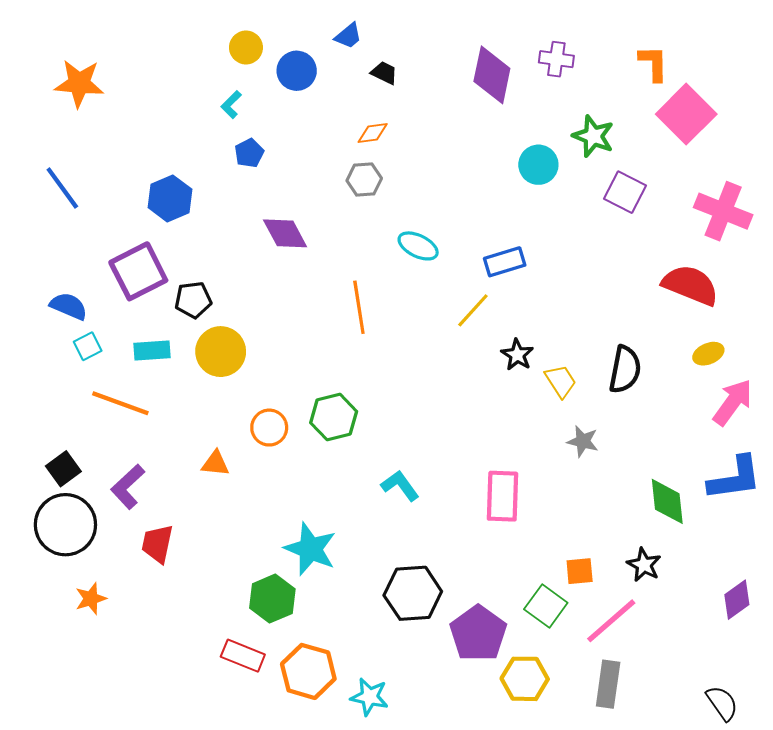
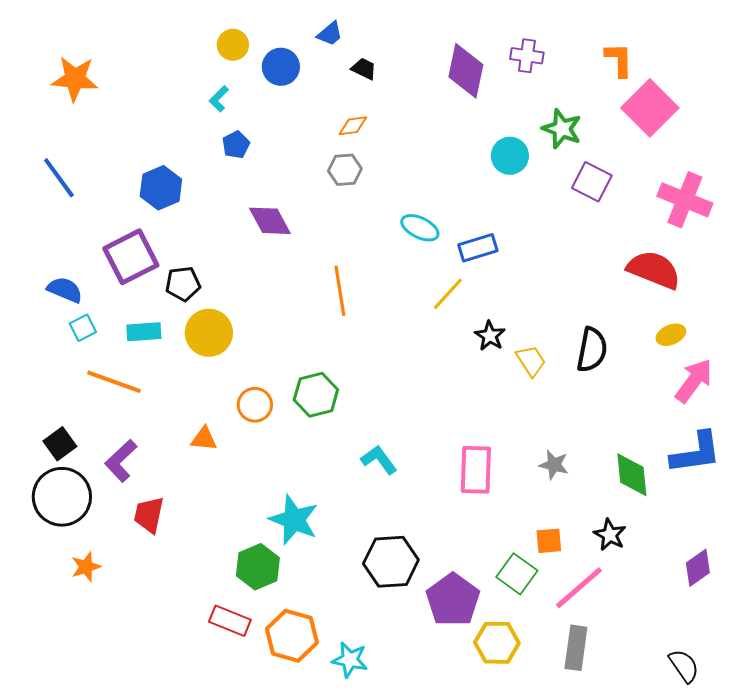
cyan ellipse: (418, 246) -> (420, 228), moved
gray star: (583, 441) -> (554, 465), moved

